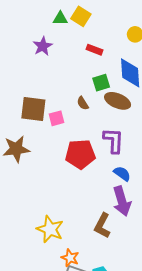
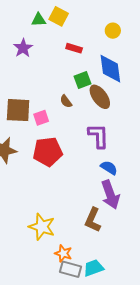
brown ellipse: (118, 101) -> (100, 97), turned 35
red pentagon: (80, 154) -> (48, 152), moved

